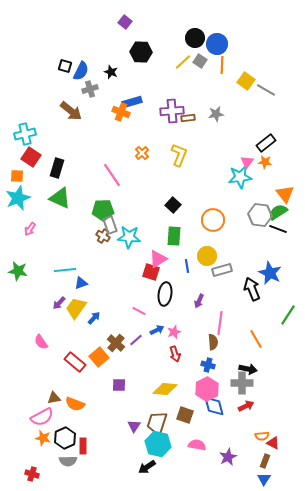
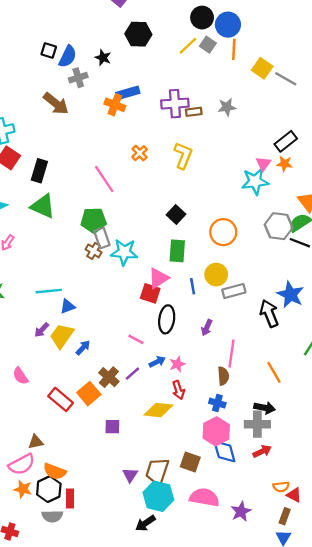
yellow diamond: (165, 389) -> (158, 410), moved
orange semicircle: (75, 404) -> (55, 471), moved
pink semicircle: (197, 445) -> (204, 497), size x1.4

